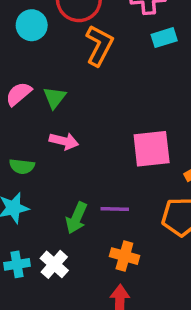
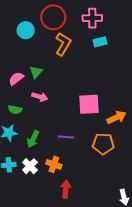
pink semicircle: (19, 94) -> (16, 79), moved
green arrow: (76, 218) -> (33, 139), moved
orange cross: (124, 256) -> (54, 164), moved

